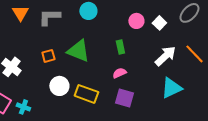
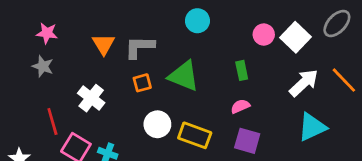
orange triangle: (20, 13) -> (104, 44), moved
gray L-shape: (49, 17) -> (139, 47), moved
white square: (159, 23) -> (295, 37), size x1.5

